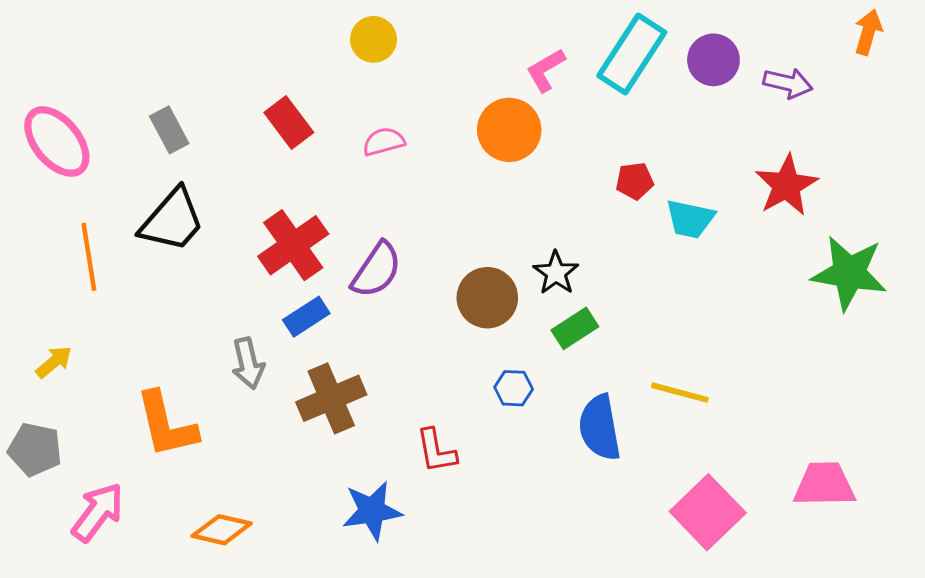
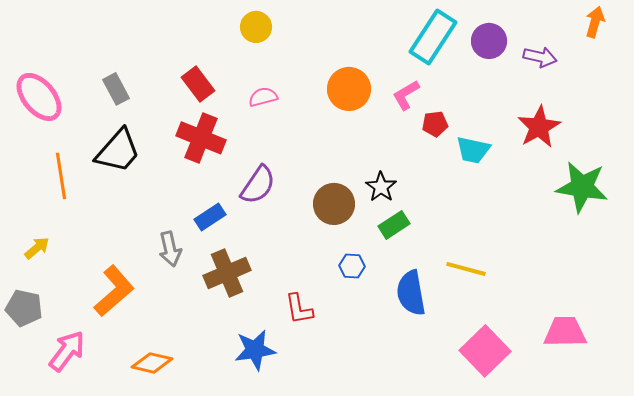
pink L-shape: (546, 70) -> (406, 95), moved
red cross: (293, 245) -> (201, 138), moved, turned -33
orange L-shape: (166, 425) -> (114, 291), turned -118

